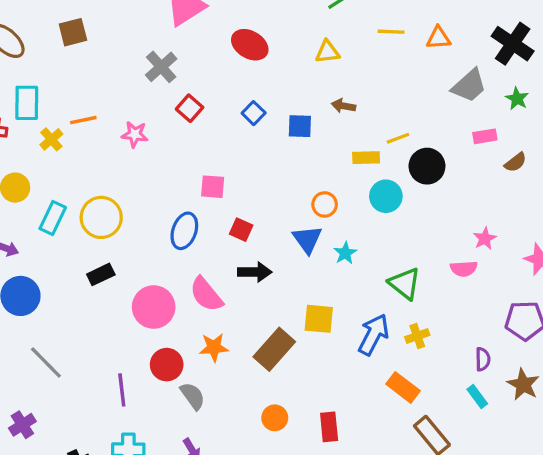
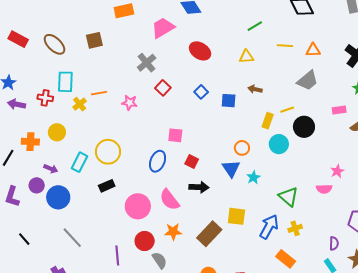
gray trapezoid: (469, 86) -> (308, 81), moved
yellow rectangle: (366, 158) -> (268, 121), turned -70
cyan rectangle: (53, 218) -> (79, 162), moved

